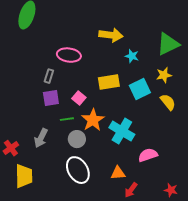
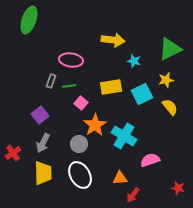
purple square: (51, 98) -> (40, 115), moved, turned -30
green line: (67, 119) -> (69, 86), moved
yellow trapezoid: (24, 176) -> (43, 173), moved
red star: (171, 190) -> (178, 188), moved

